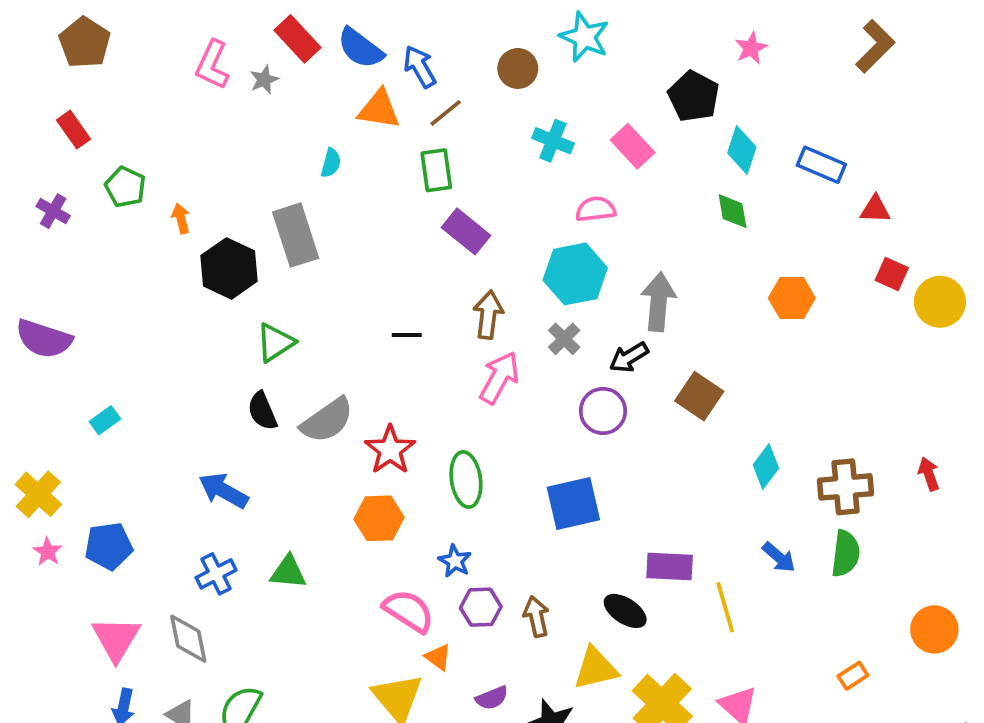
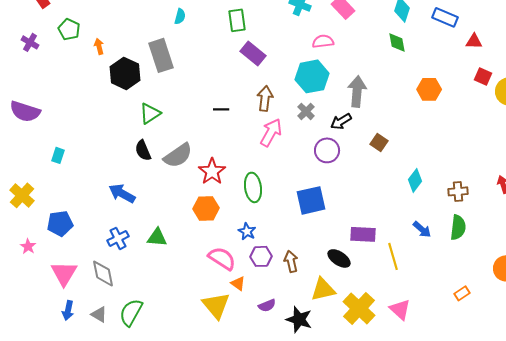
brown square: (699, 396) -> (379, 142), size x0.7
cyan rectangle: (105, 420) -> (58, 155), turned -35
brown cross: (845, 487) -> (458, 191), size x0.7
pink star: (48, 552) -> (28, 246), moved

